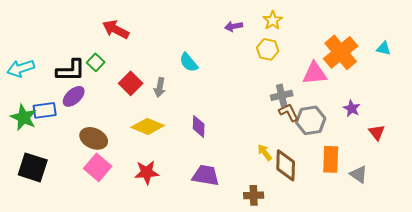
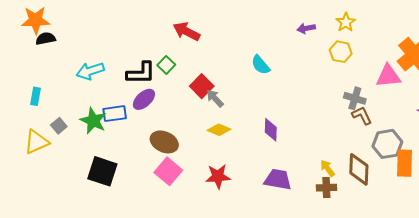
gray arrow: (160, 87) -> (215, 98), moved, turned 126
gray cross: (282, 95) -> (355, 98), turned 30
gray hexagon: (311, 120) -> (387, 144), moved
yellow diamond: (148, 126) -> (219, 130), size x0.7
yellow arrow: (265, 152) -> (327, 168), moved
brown cross: (254, 195) -> (326, 188), moved

